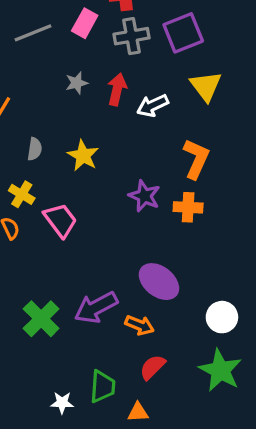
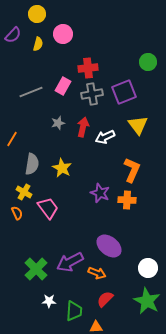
gray semicircle: (35, 149) -> (32, 164), size x1.5
white star: (62, 403) -> (49, 301), moved

